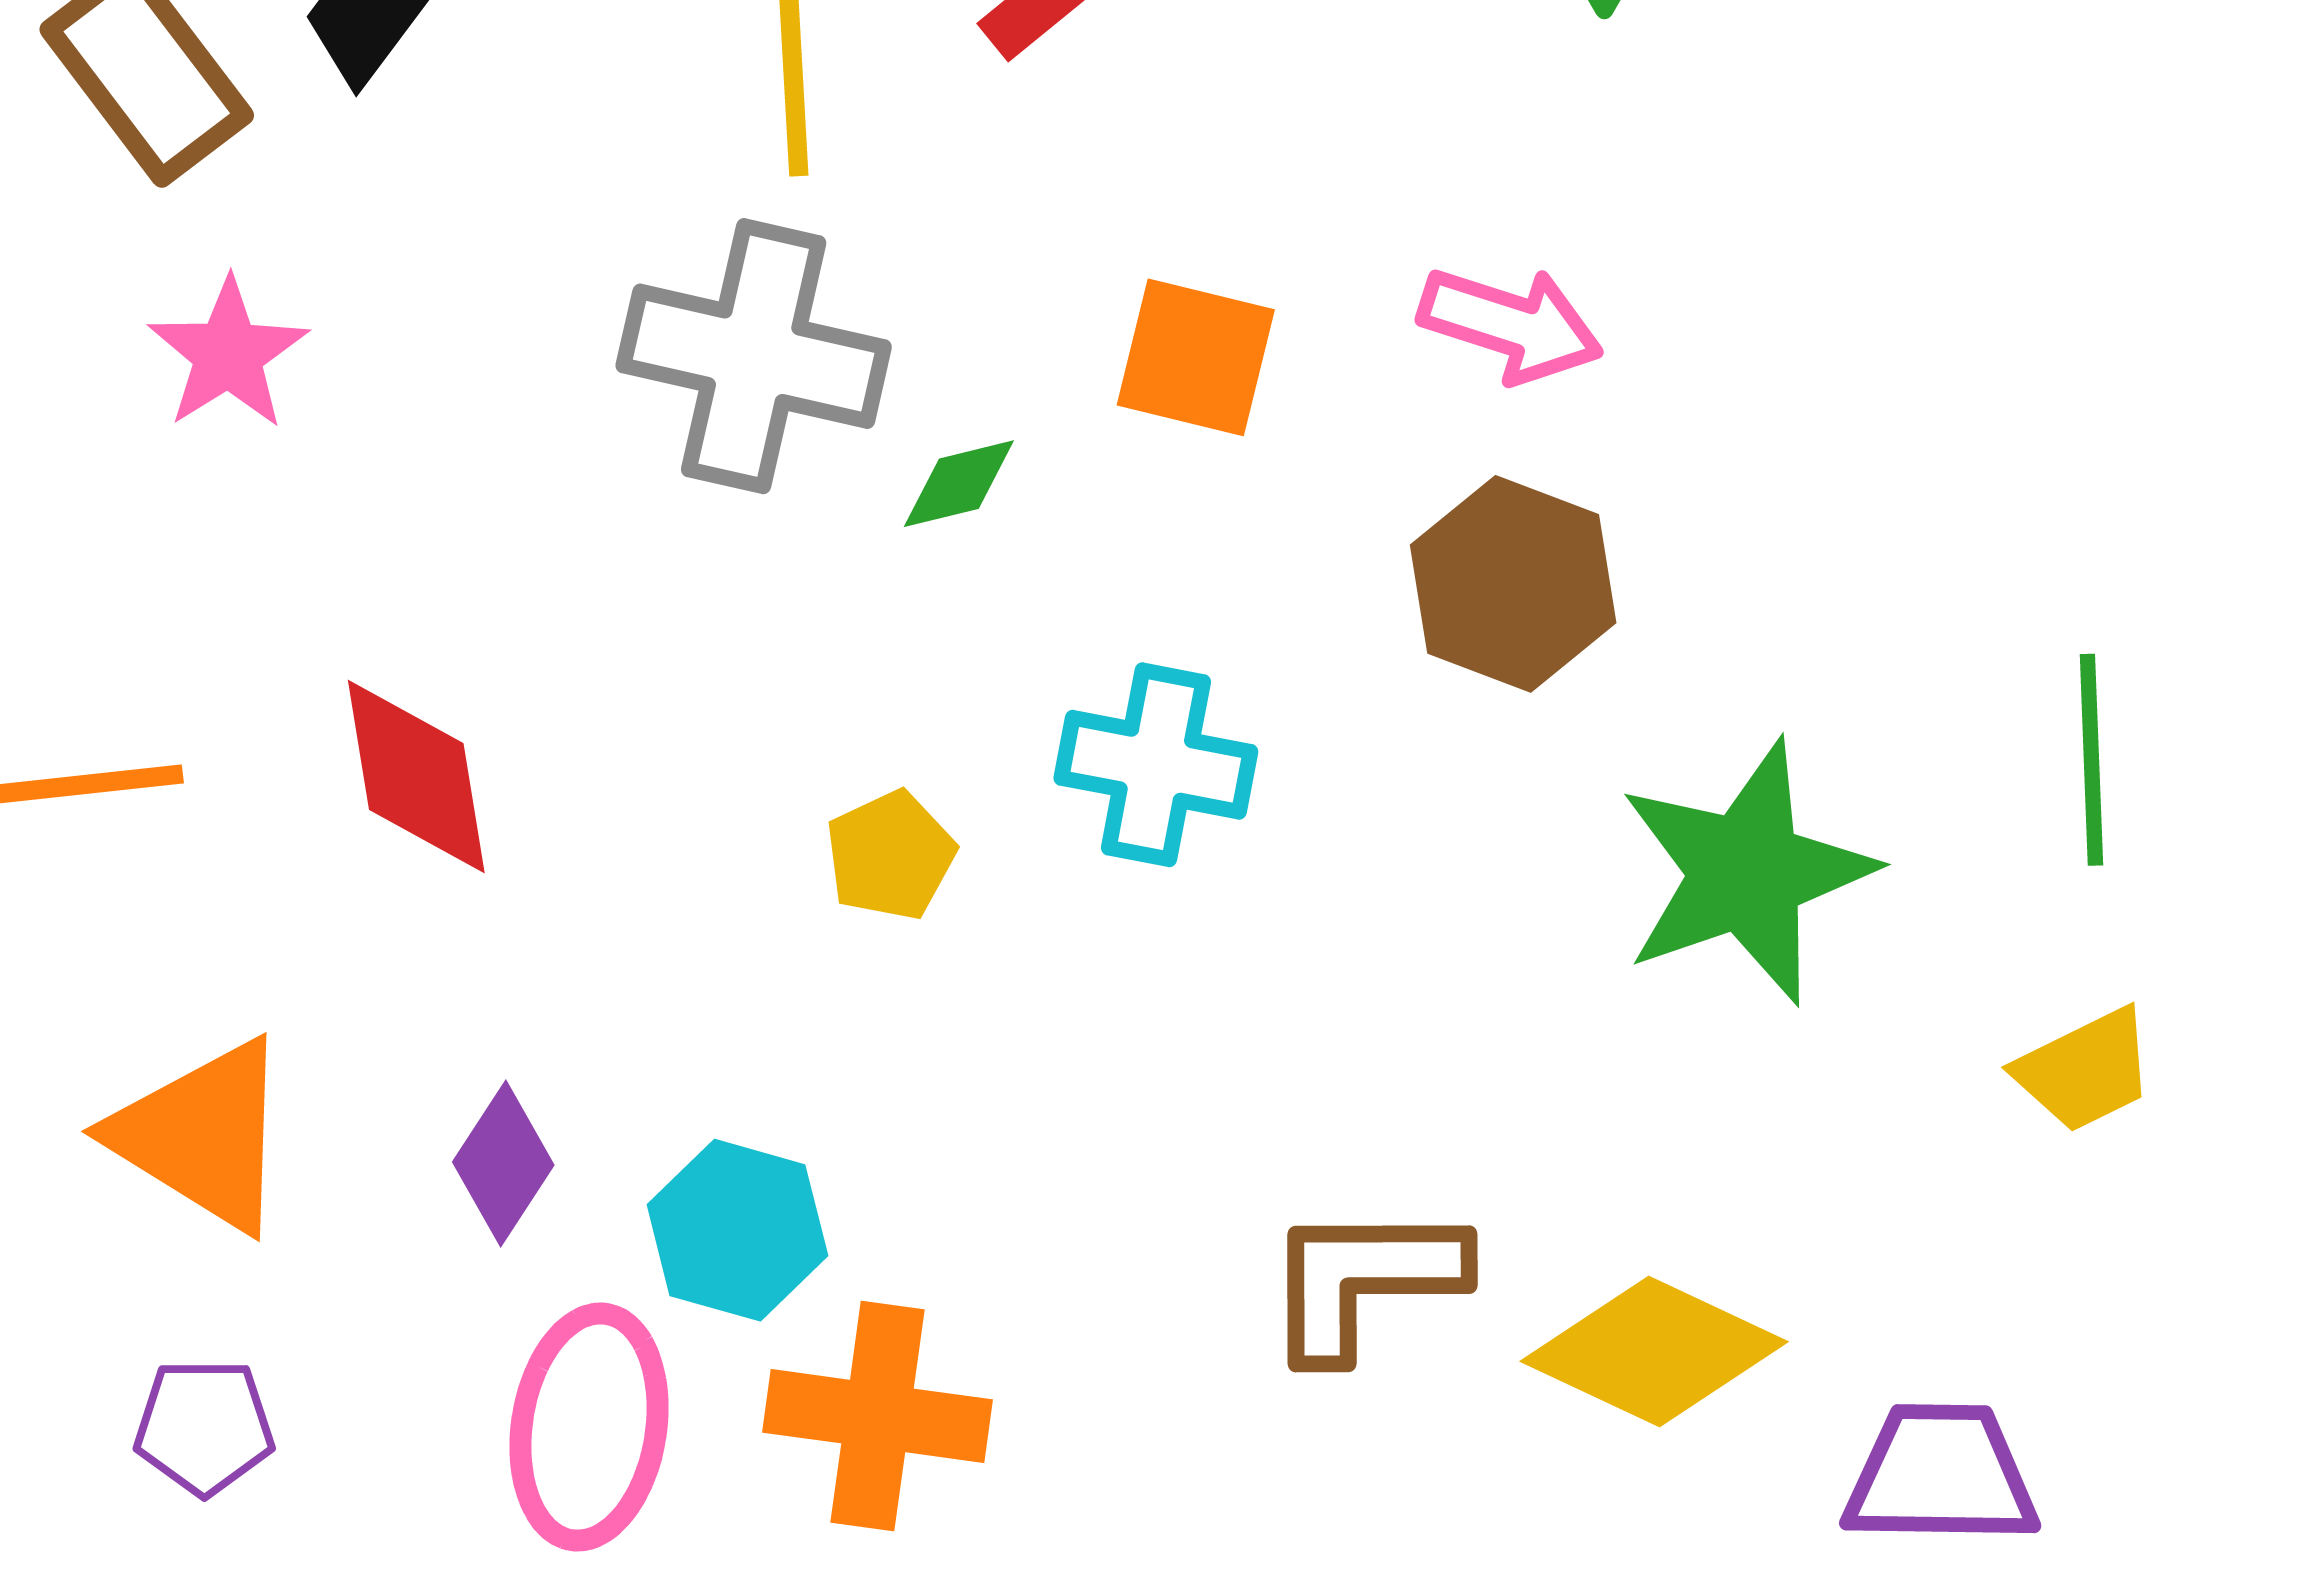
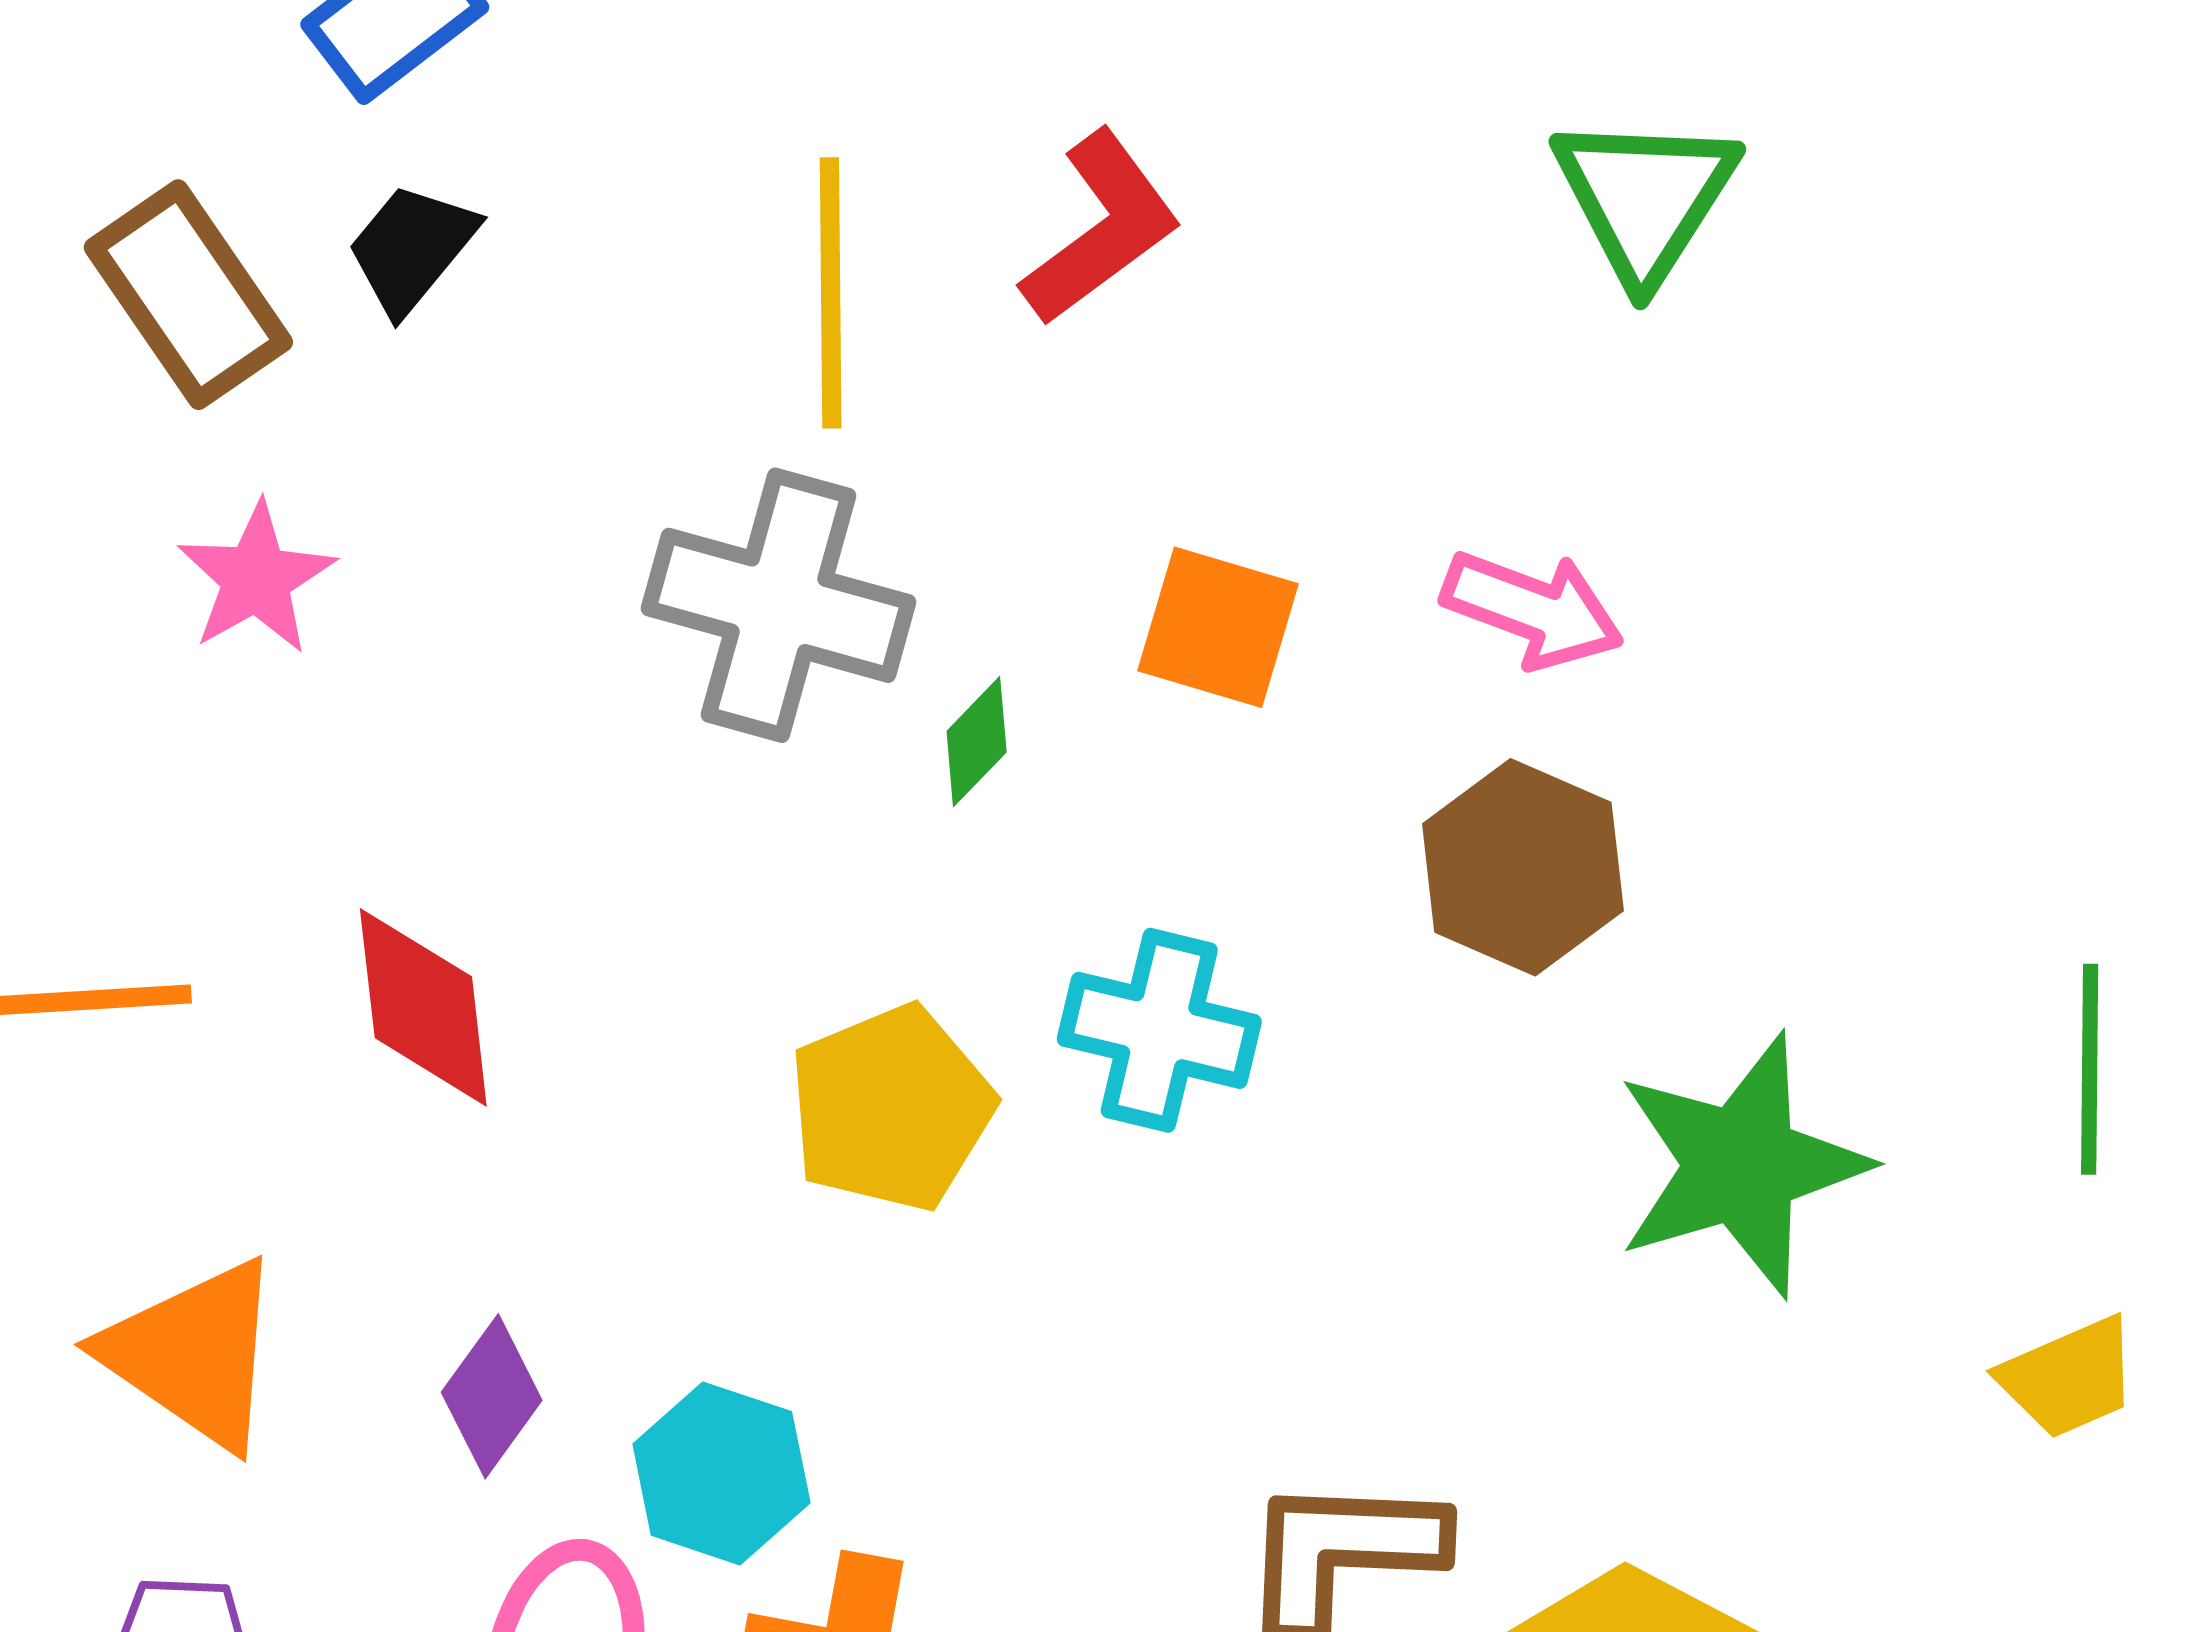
green diamond: (959, 484) -> (977, 742), turned -35
yellow pentagon: (890, 856) -> (891, 1108), size x1.6

